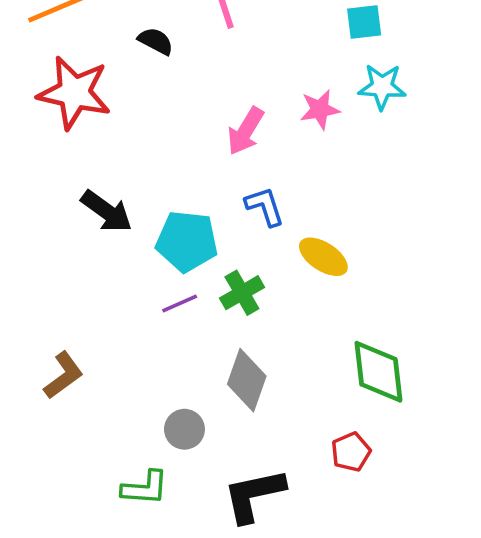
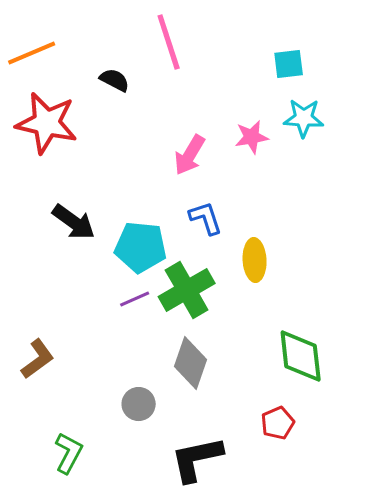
yellow ellipse: (323, 257) -> (255, 260), turned 54
green cross: (242, 293) -> (187, 290), size x1.5
green L-shape: (145, 488) -> (69, 453), moved, turned -66

